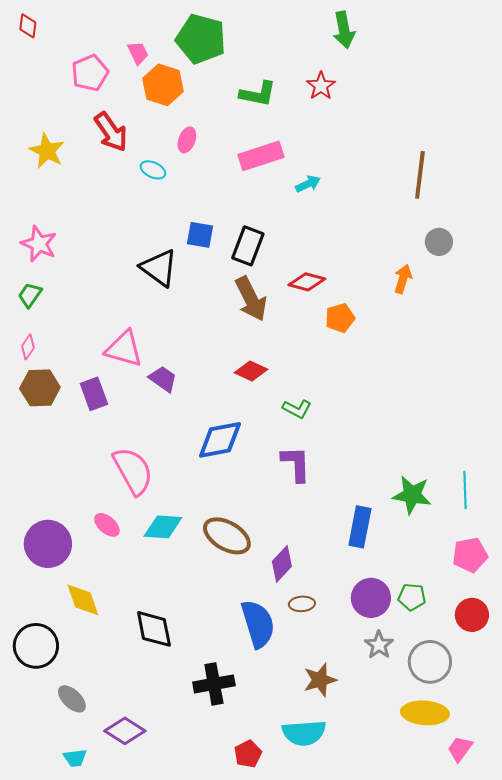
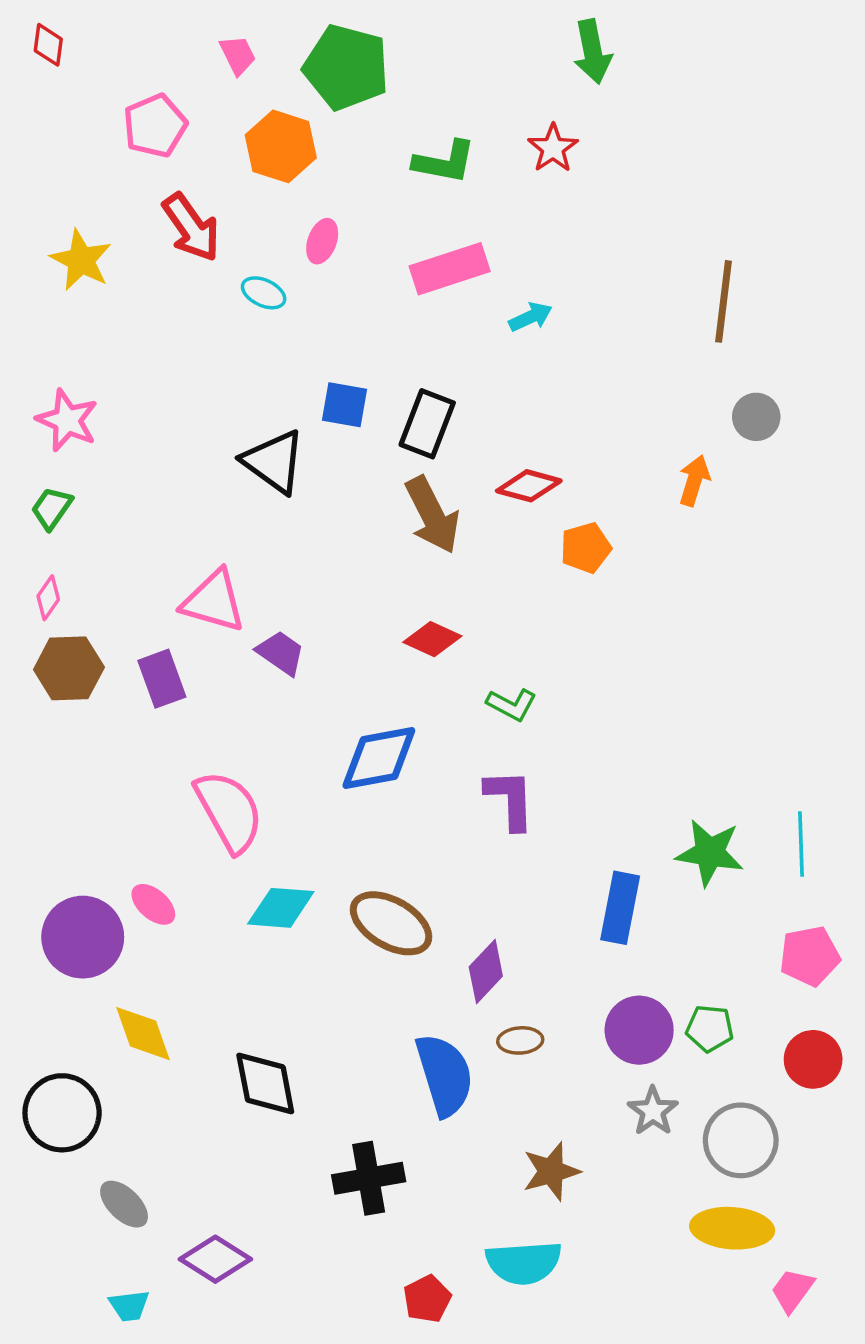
pink trapezoid: (138, 53) -> (238, 55), moved
pink ellipse: (107, 525) -> (153, 904), moved

